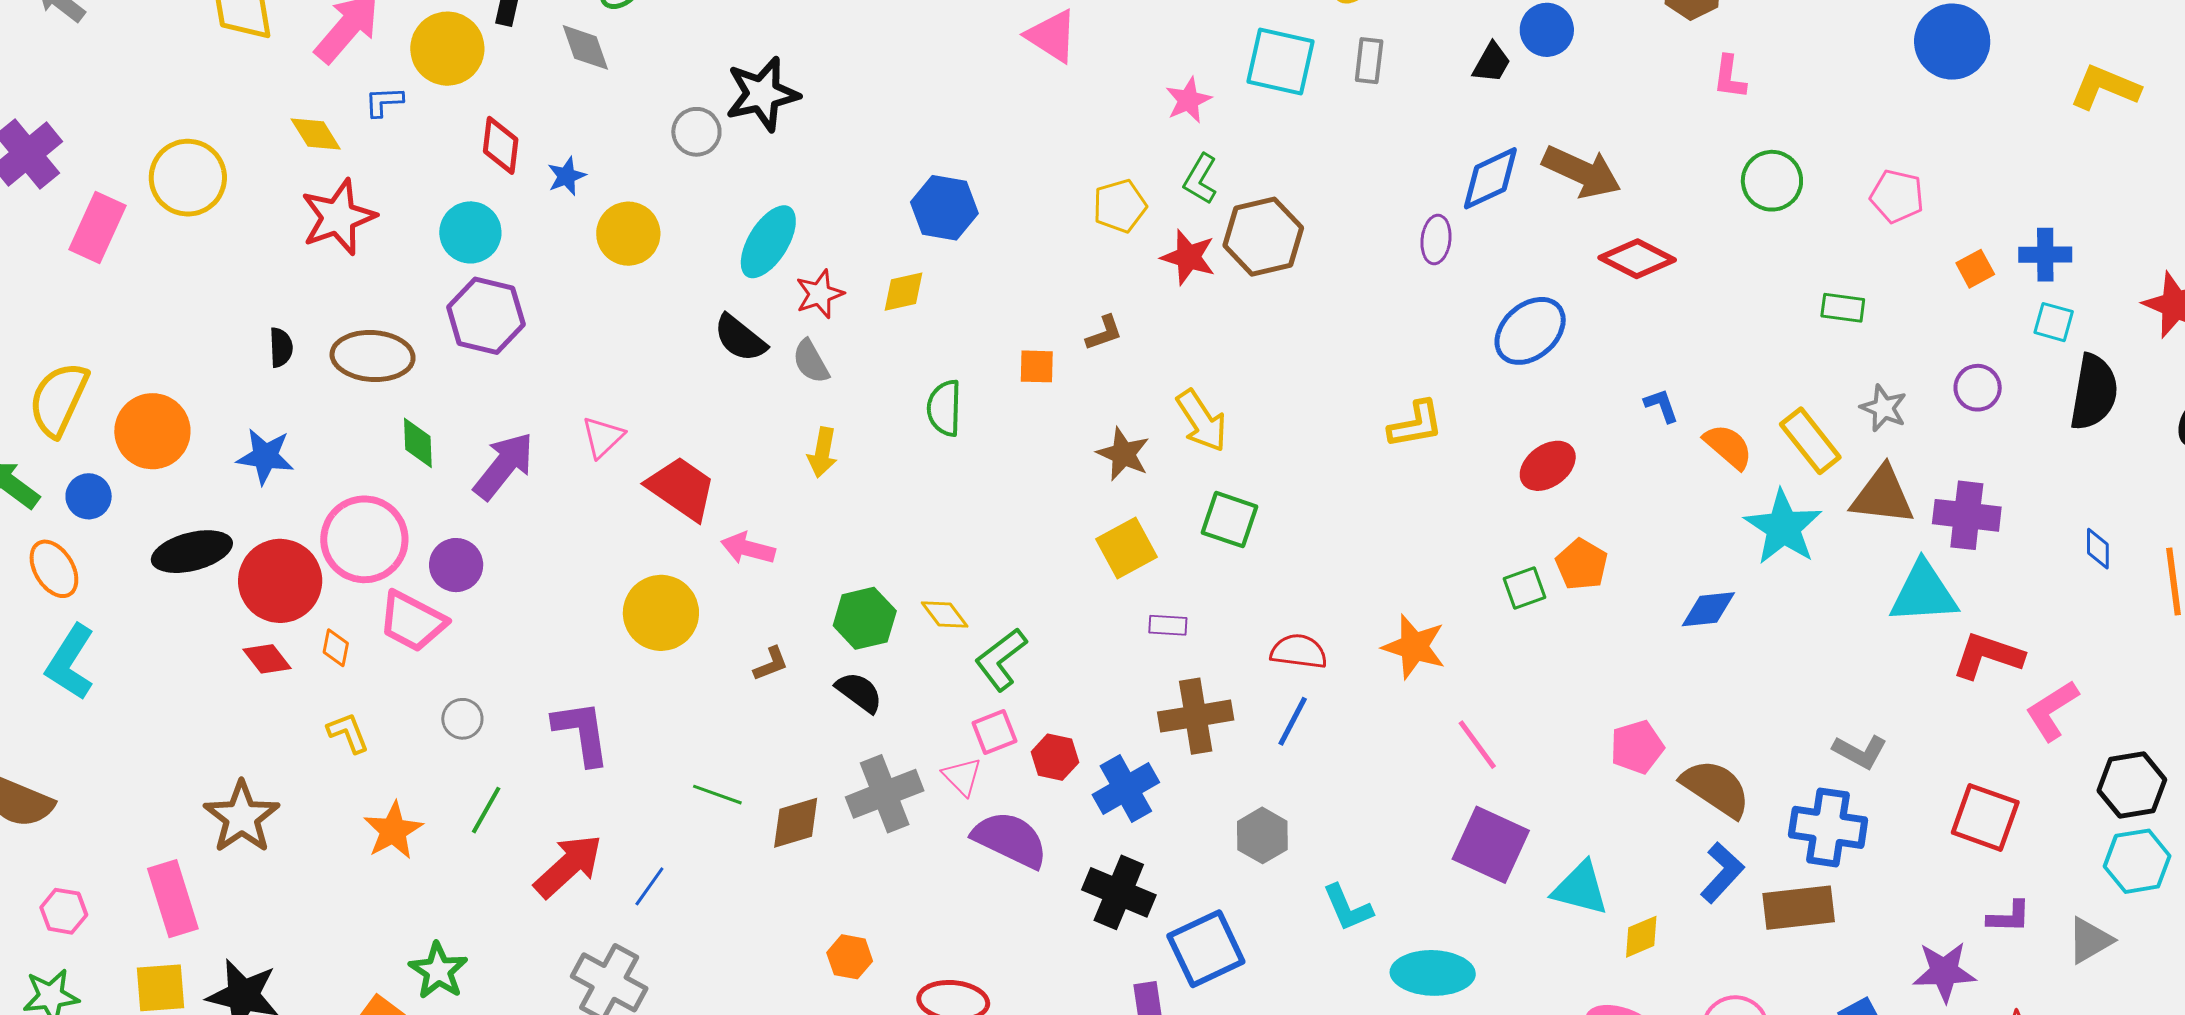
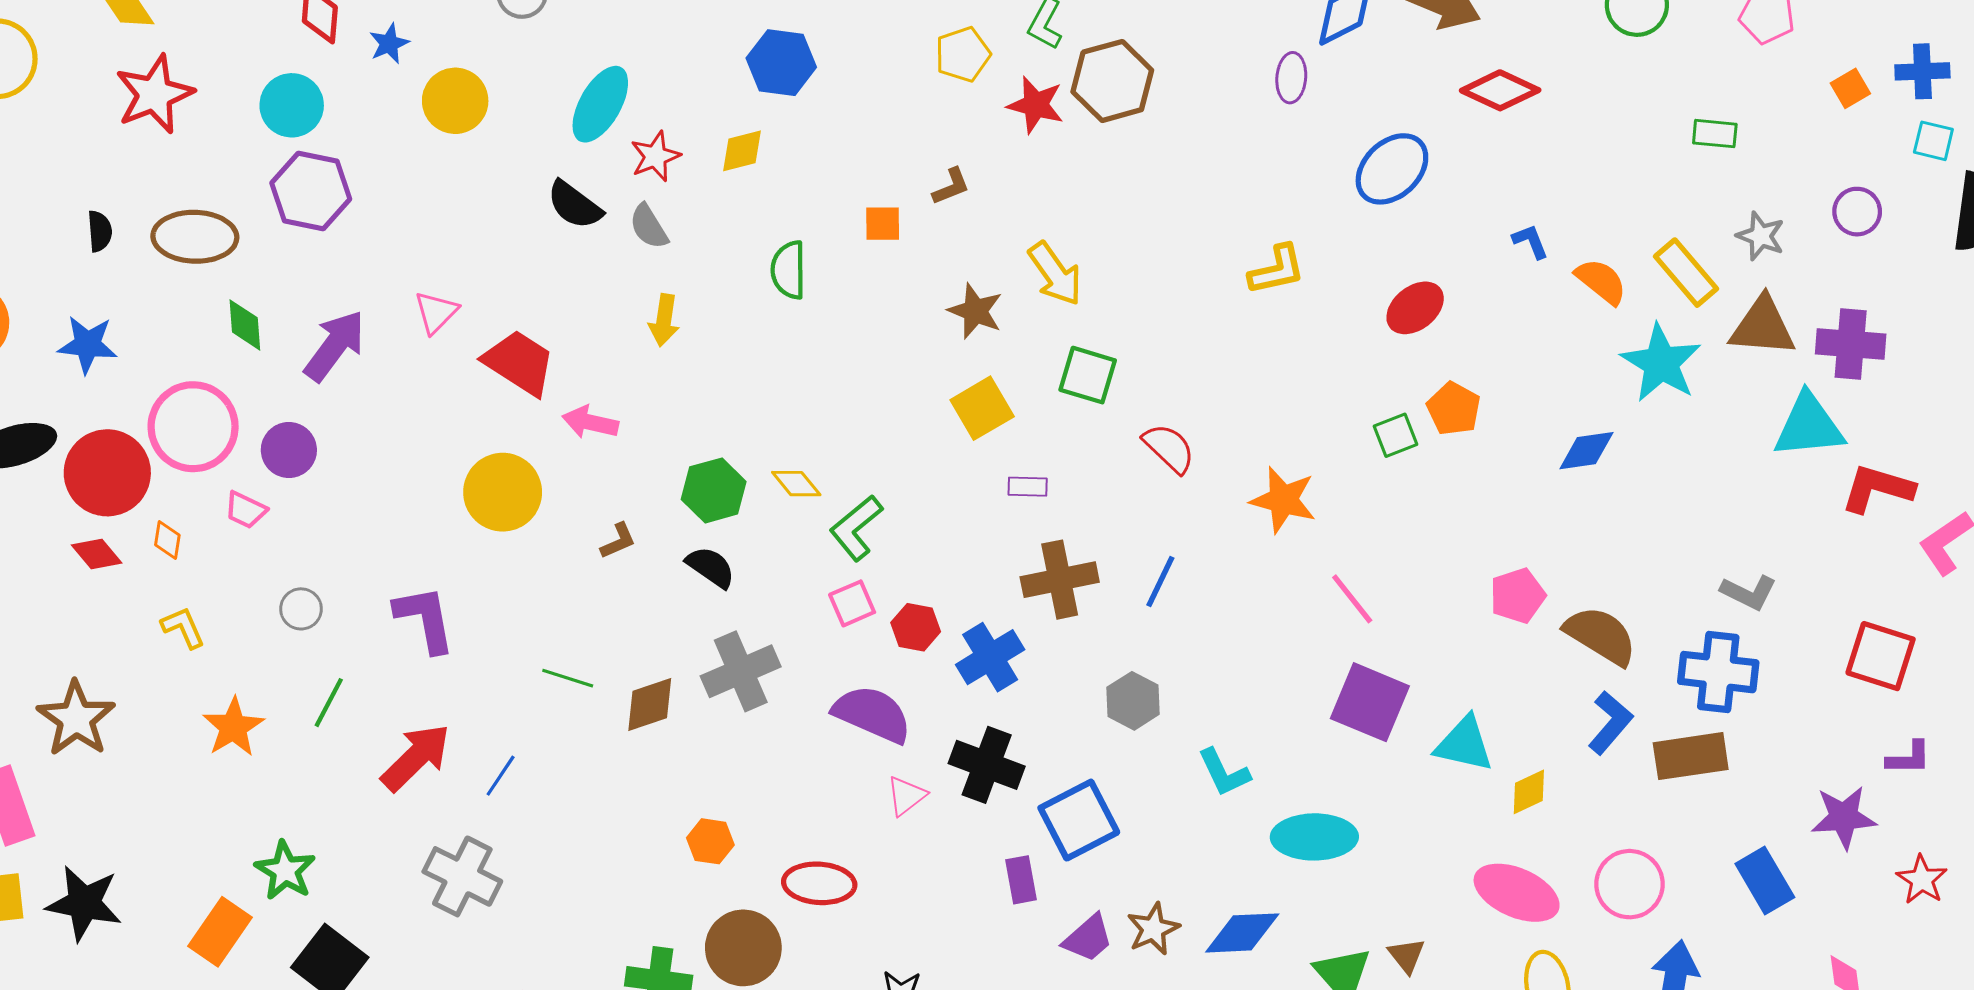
pink trapezoid: (412, 621) -> (246, 510), size x0.6
red semicircle: (1299, 651) -> (1169, 448), moved, turned 38
pink triangle: (962, 777) -> (906, 796), moved, turned 39

